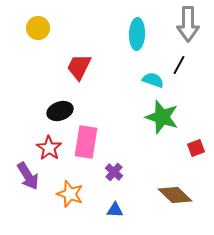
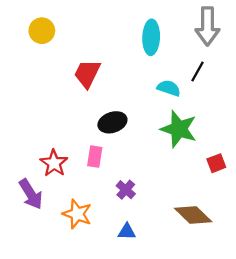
black ellipse: (60, 111) -> (112, 122), moved
pink rectangle: (86, 142) -> (95, 157), size x0.6

